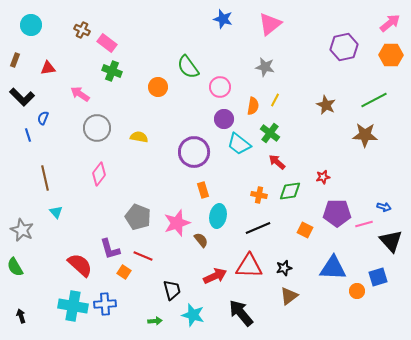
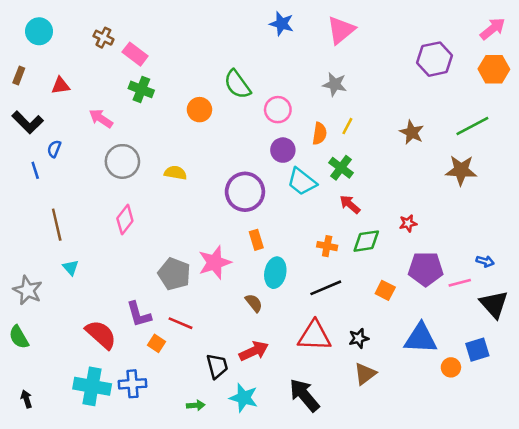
pink star: (177, 223) -> (215, 263), moved
red arrow: (215, 276) -> (254, 351), moved

